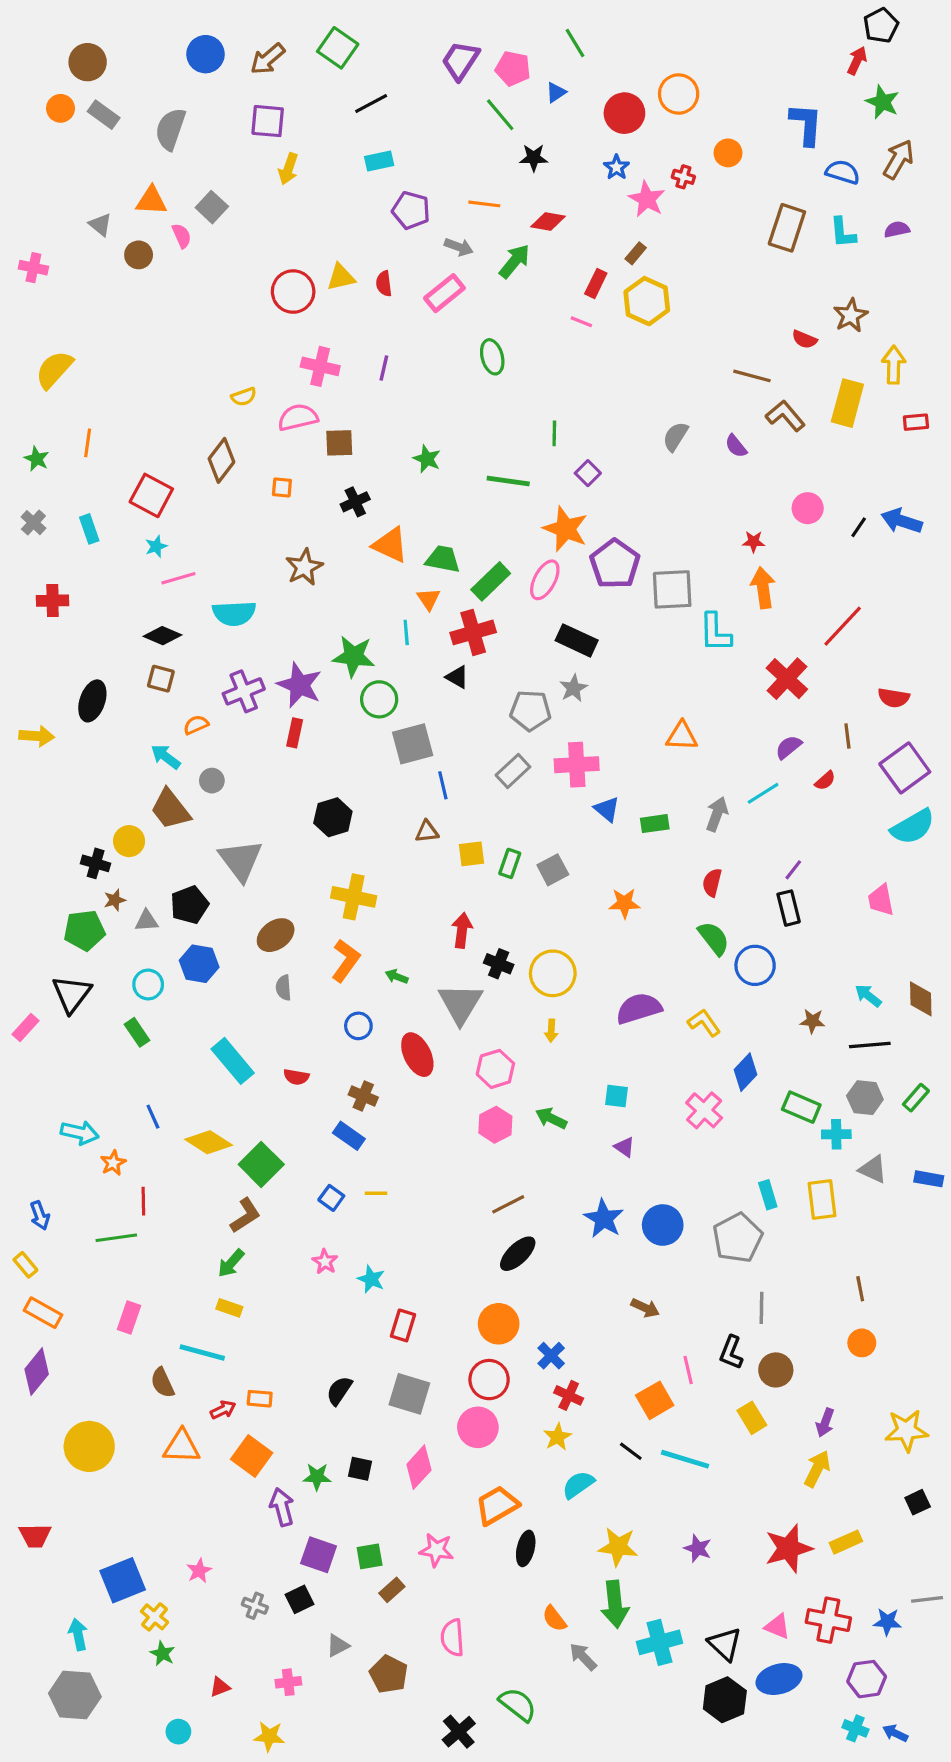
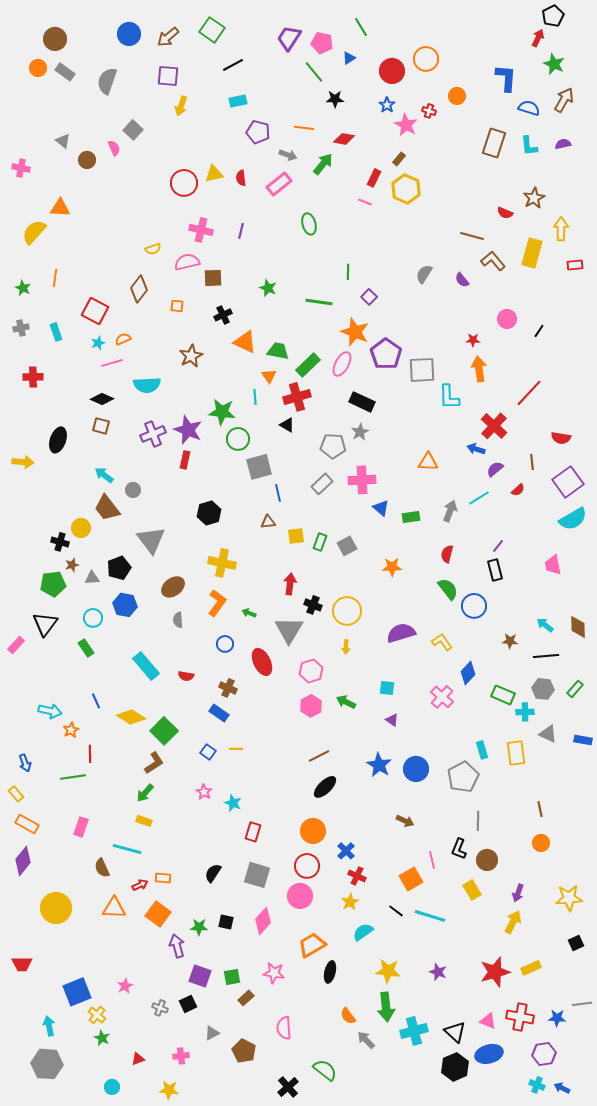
orange triangle: (151, 201) -> (60, 208), moved
blue arrow: (902, 521) -> (476, 449), moved, size x0.7
gray cross: (33, 523) -> (21, 328), turned 35
orange semicircle: (196, 725) -> (123, 339), moved

